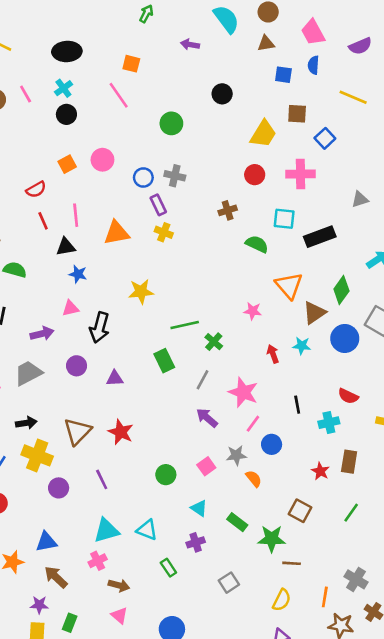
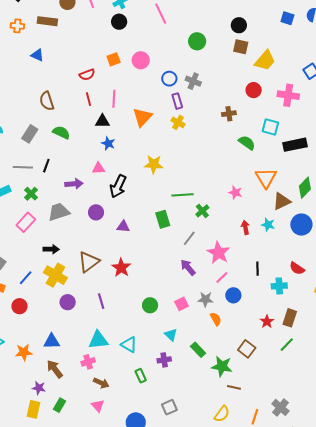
brown square: (297, 114) -> (241, 47), moved
orange triangle: (117, 233) -> (142, 117), turned -45
green line: (351, 513) -> (287, 345), moved
gray square: (229, 583) -> (169, 407), moved

